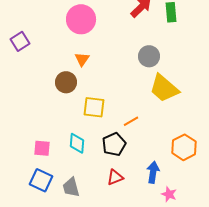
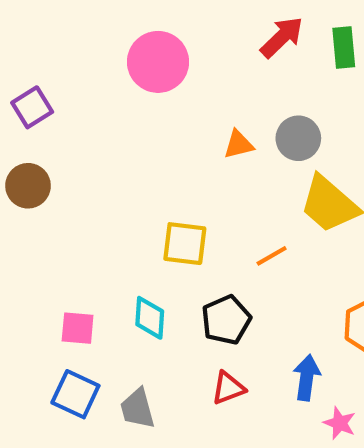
orange triangle: (82, 59) -> (239, 144), moved, turned 42
brown circle: (66, 82) -> (28, 186), moved
orange line: (131, 121) -> (272, 256), moved

